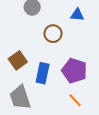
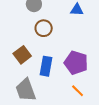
brown circle: (53, 34) -> (44, 28), moved

